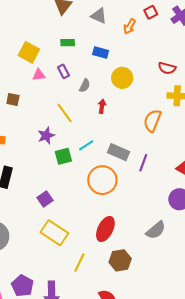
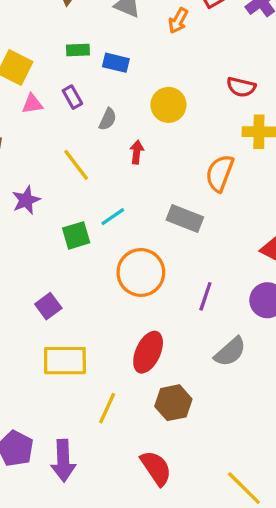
blue rectangle: (101, 52) -> (116, 63), moved
purple star: (46, 136) -> (26, 200), moved
gray rectangle: (119, 152) -> (185, 218), moved
purple line: (143, 163) -> (205, 296), moved
yellow rectangle: (54, 233) -> (65, 361), turned -32

